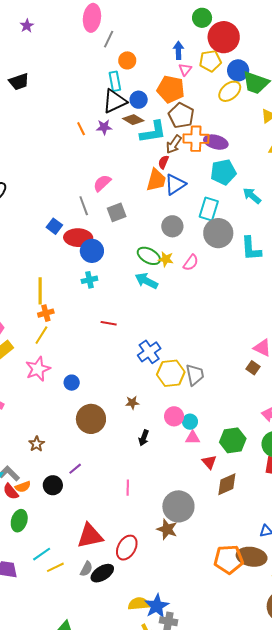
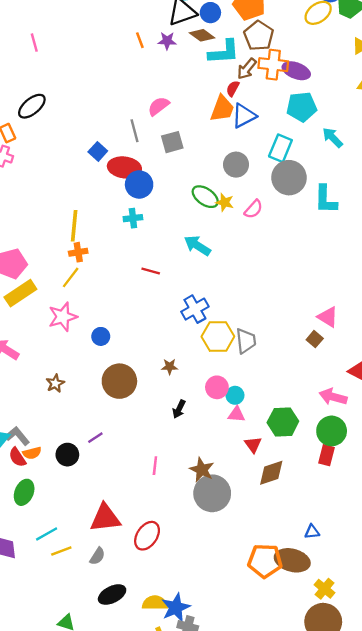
cyan arrow: (146, 281) -> (197, 245), moved
brown star: (37, 444) -> (55, 383), moved
brown star: (167, 529) -> (202, 470), moved
black ellipse: (102, 573) -> (112, 595), moved

